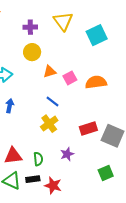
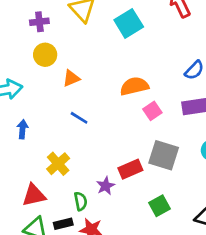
pink square: (70, 78) -> (152, 111), moved
yellow cross: (49, 124) -> (58, 164), moved
red rectangle: (88, 128) -> (130, 169), moved
green semicircle: (38, 159) -> (81, 201), moved

